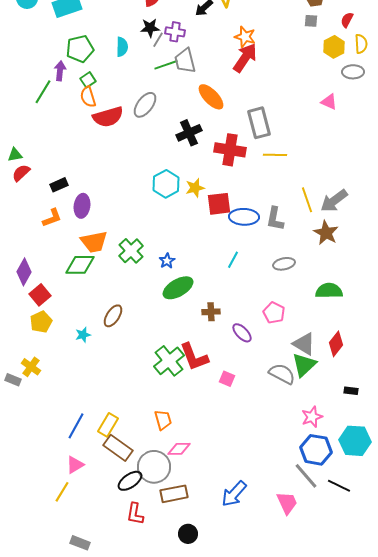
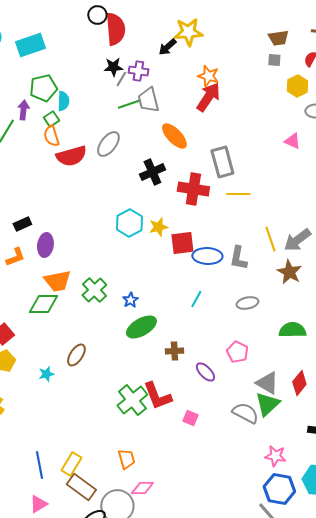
cyan semicircle: (122, 47) -> (63, 101), moved
pink star: (312, 417) -> (275, 456), turned 30
blue line: (76, 426) -> (39, 465), turned -40

